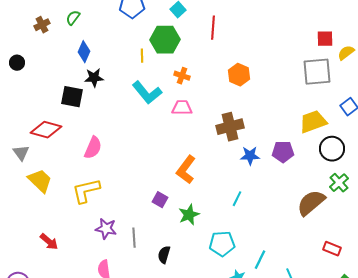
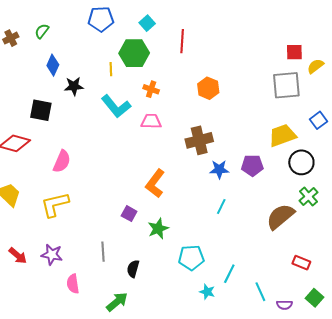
black star: (94, 78) -> (74, 86), moved
cyan line: (237, 199) -> (221, 207), moved
purple star: (106, 229) -> (52, 255), moved

